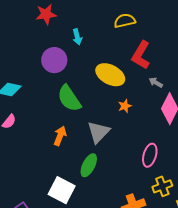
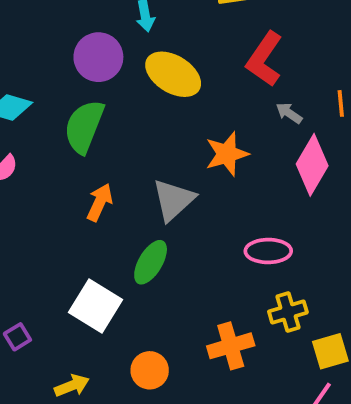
yellow ellipse: (110, 75) -> (173, 74), moved
green semicircle: (69, 98) -> (84, 127), moved, turned 52
orange star: (125, 106) -> (227, 154), size x1.6
pink ellipse: (150, 155) -> (268, 251), turned 70

